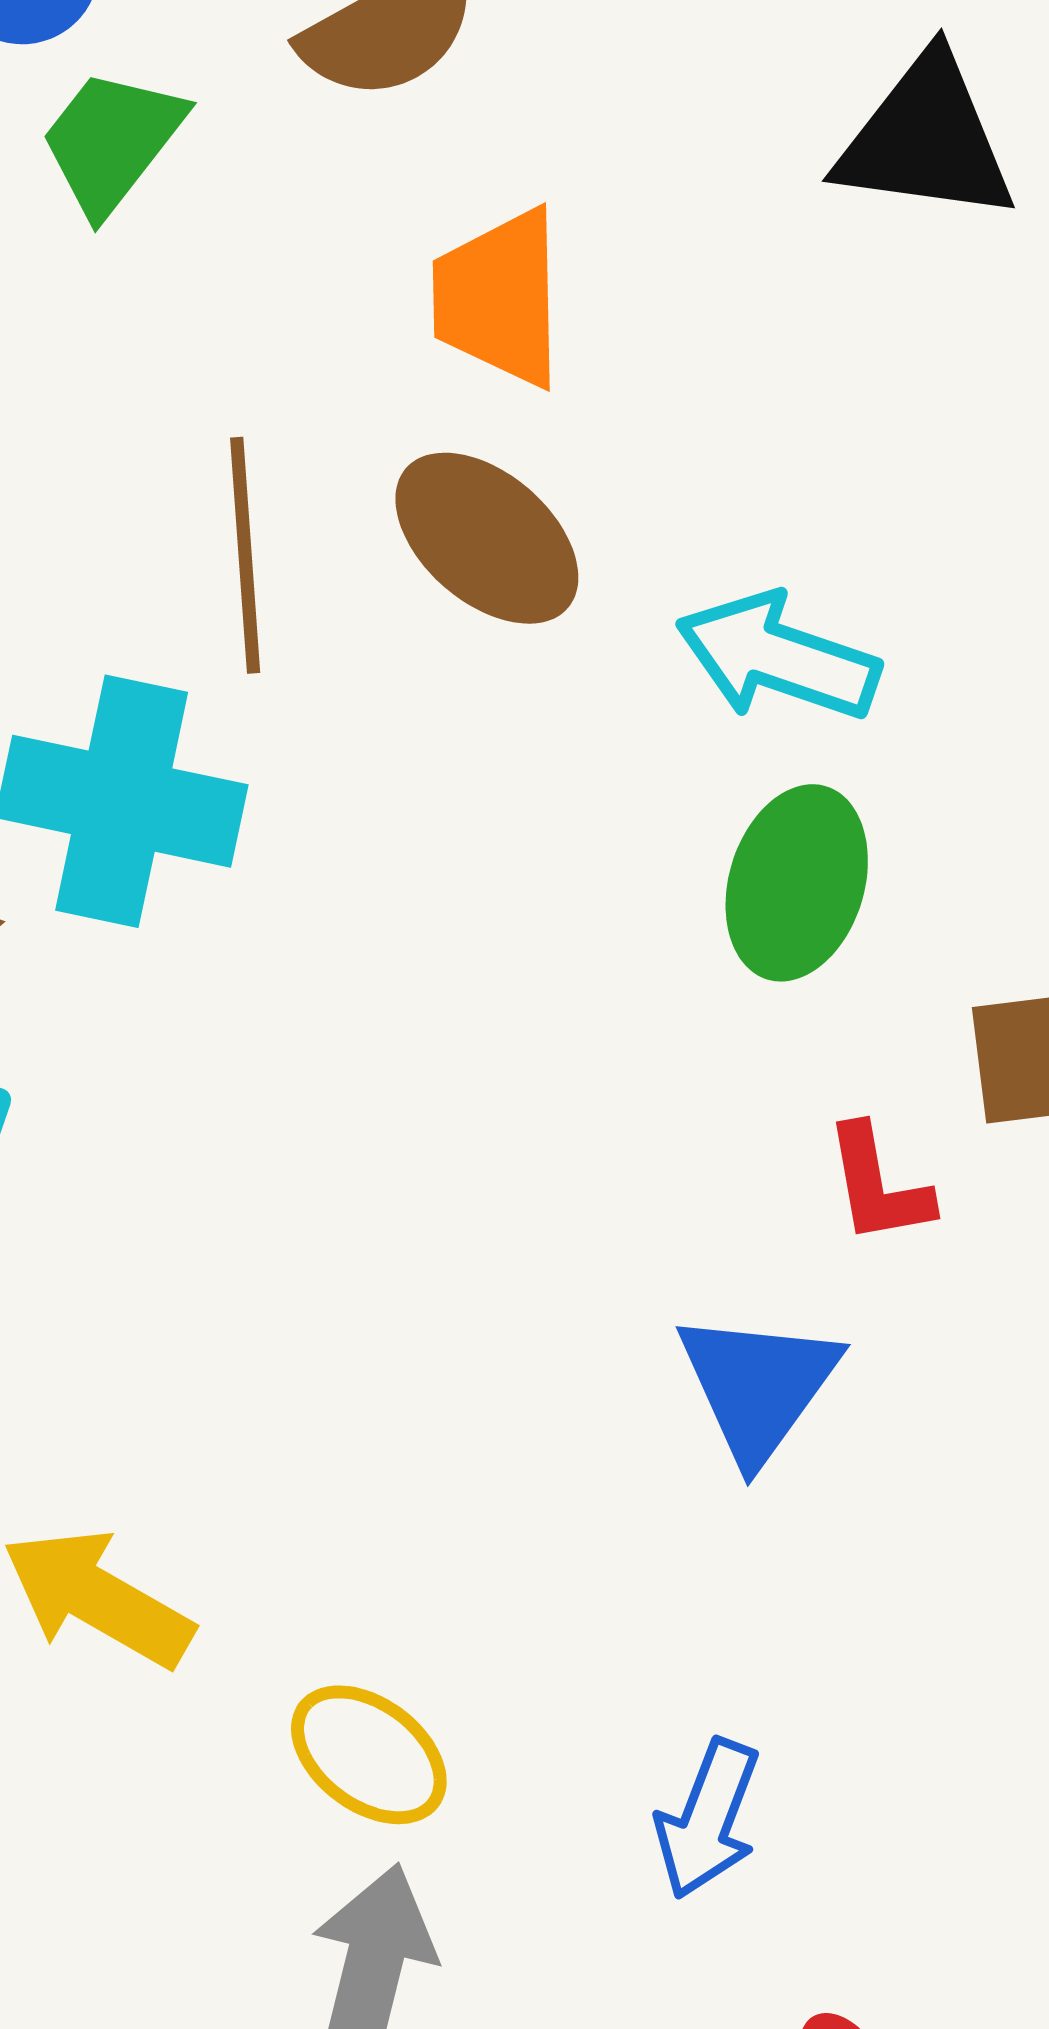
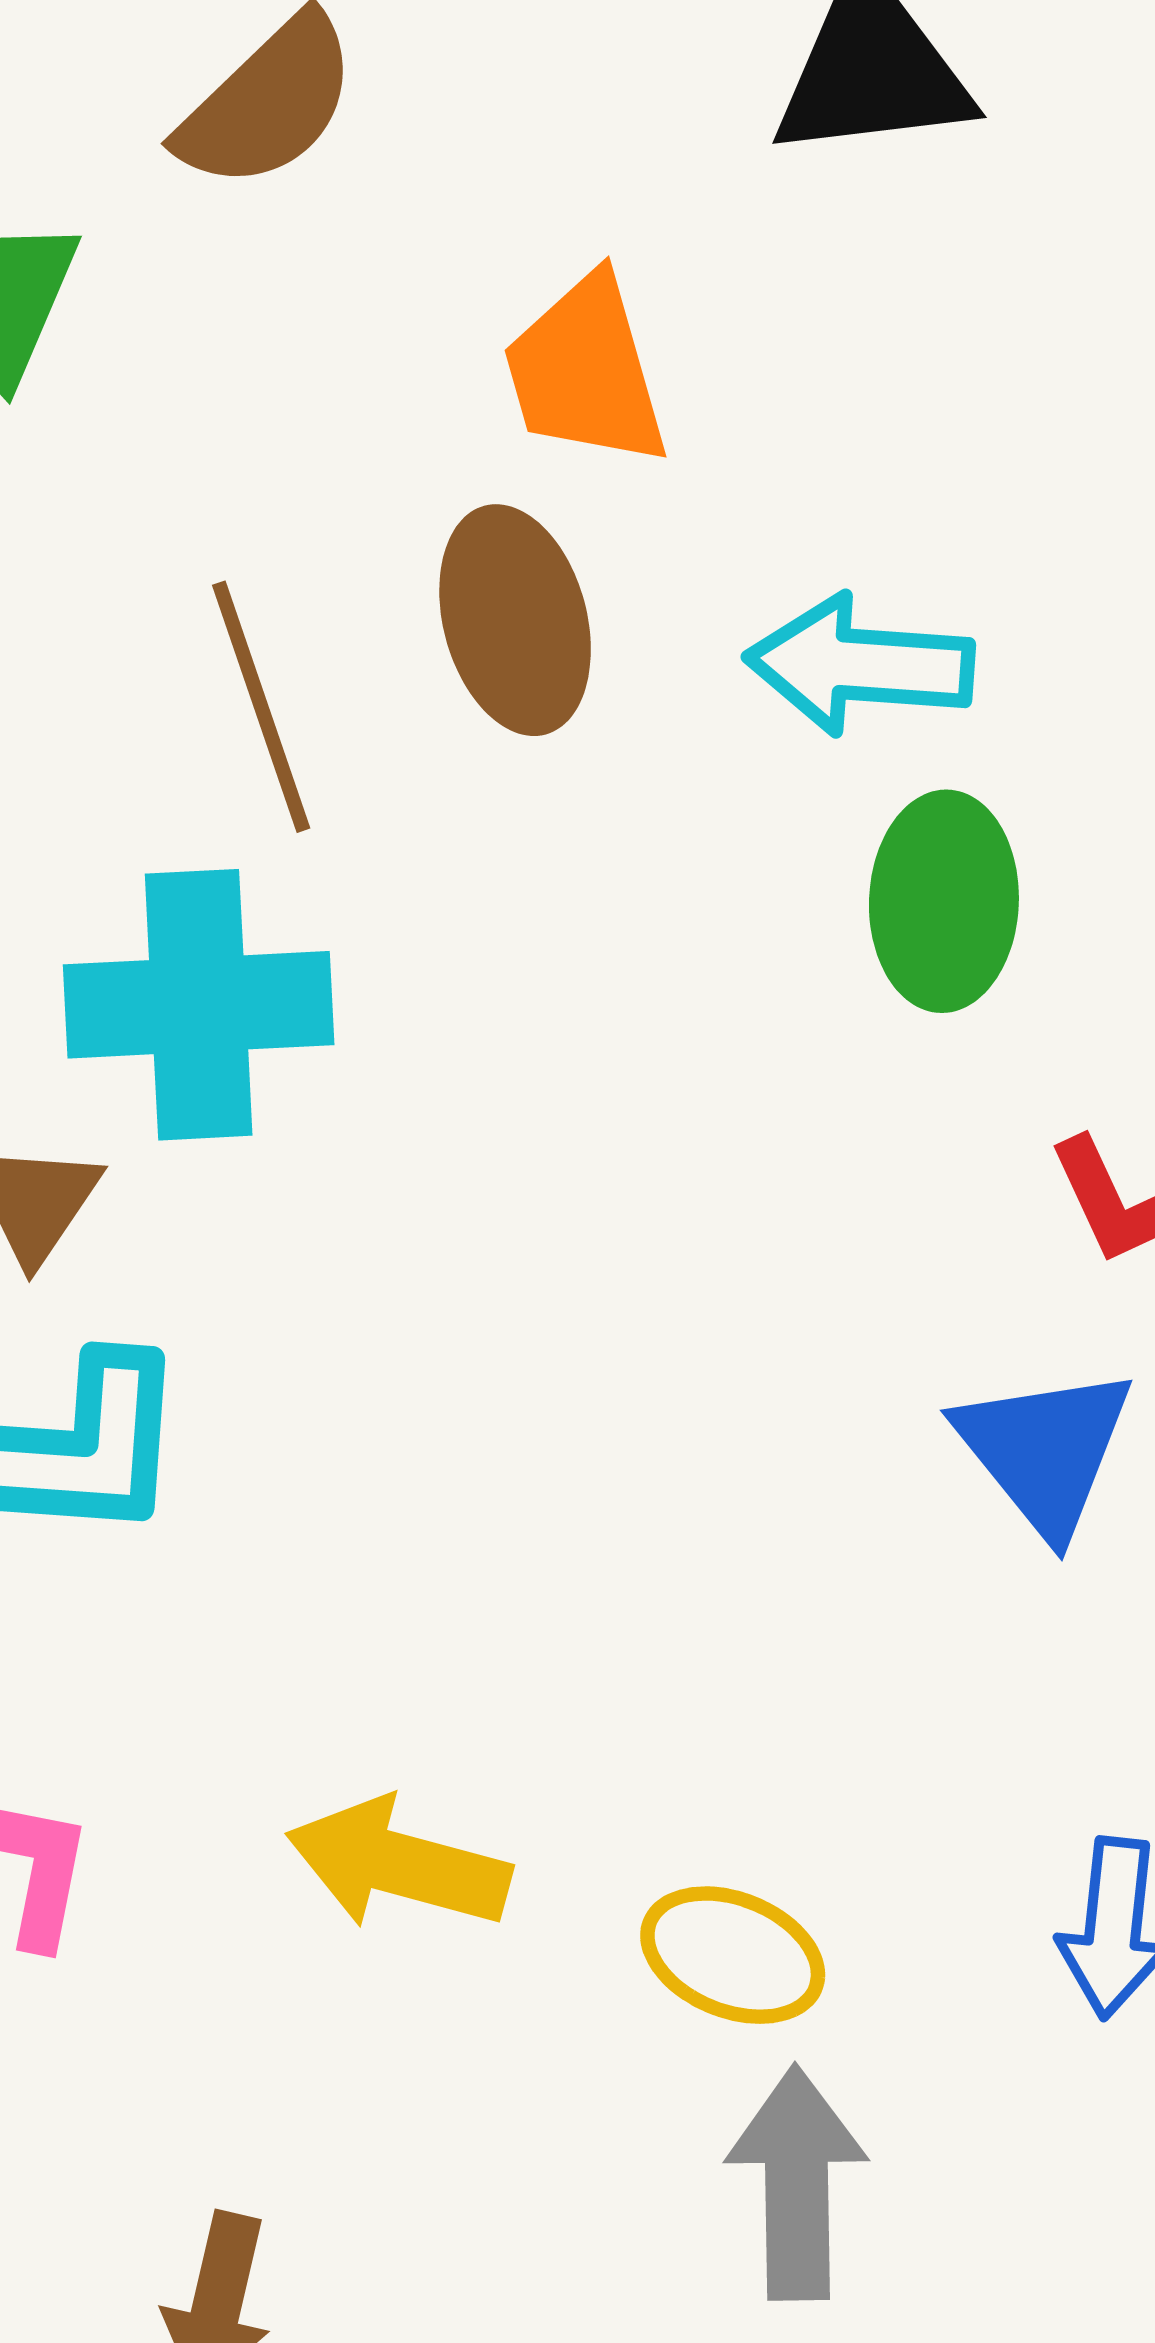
orange trapezoid: (499, 298) -> (586, 371), moved
brown ellipse: (487, 538) -> (515, 620), turned 49

